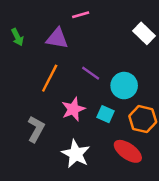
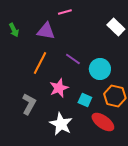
cyan square: (106, 114) -> (85, 100), moved

